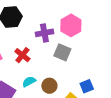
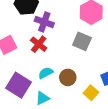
purple cross: (44, 33) -> (44, 22), moved, turned 30

